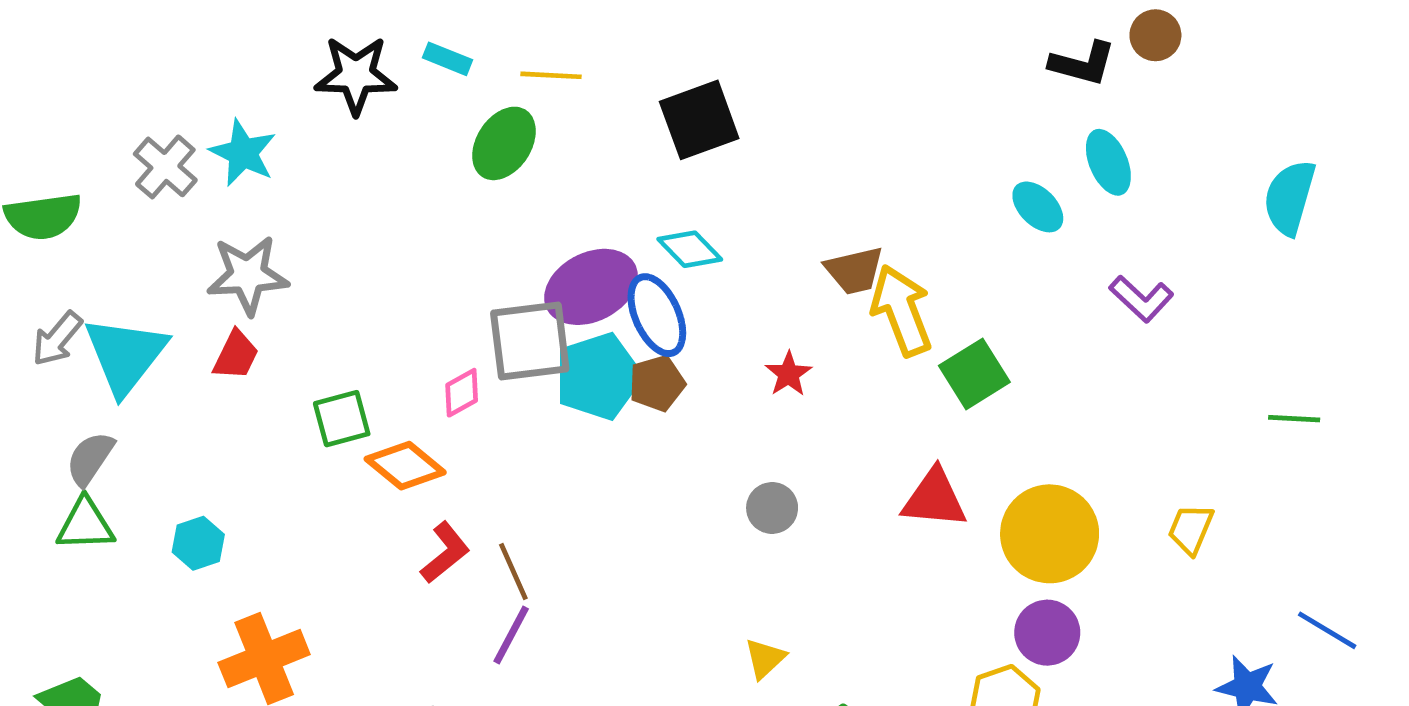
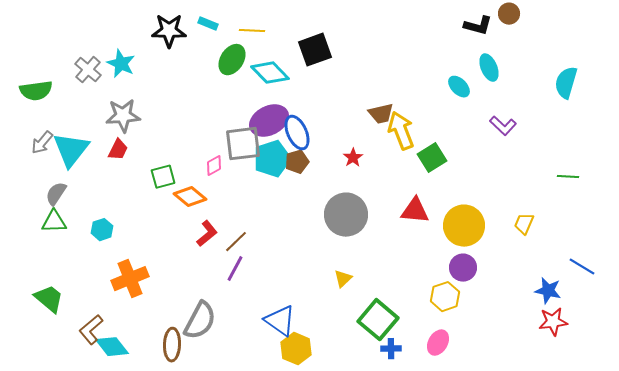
cyan diamond: (690, 249) -> (270, 73), moved, size x1.4
gray circle: (772, 508) -> (346, 215), size x2.0
brown line: (513, 571) -> (236, 242), turned 70

